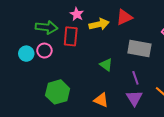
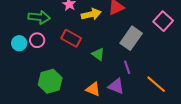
red rectangle: (71, 36) -> (71, 38), moved, turned -66
gray rectangle: (139, 49) -> (131, 38), turned -65
purple triangle: (134, 98) -> (116, 86), moved, turned -36

